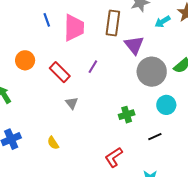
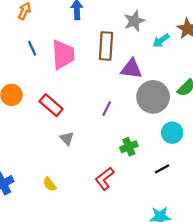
purple triangle: (134, 45) -> (131, 69), turned -40
purple line: (93, 67) -> (107, 109), moved
red L-shape: (114, 157) -> (105, 179), moved

